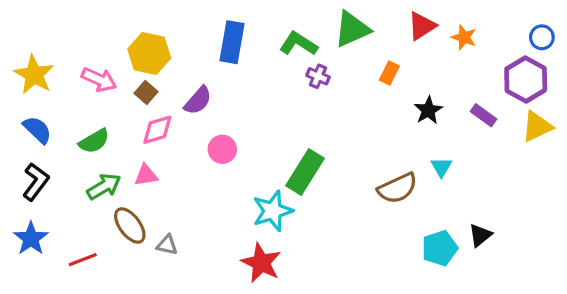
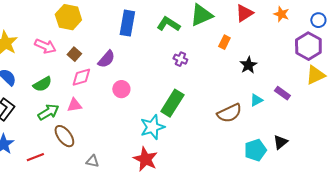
orange star: (464, 37) -> (281, 14), moved
yellow hexagon: (149, 54) -> (68, 17), moved
purple cross: (318, 76) -> (180, 59), moved
purple rectangle: (483, 115) -> (282, 93), moved
cyan triangle: (441, 167) -> (256, 100), turned 32
gray triangle: (167, 245) -> (92, 161), moved

